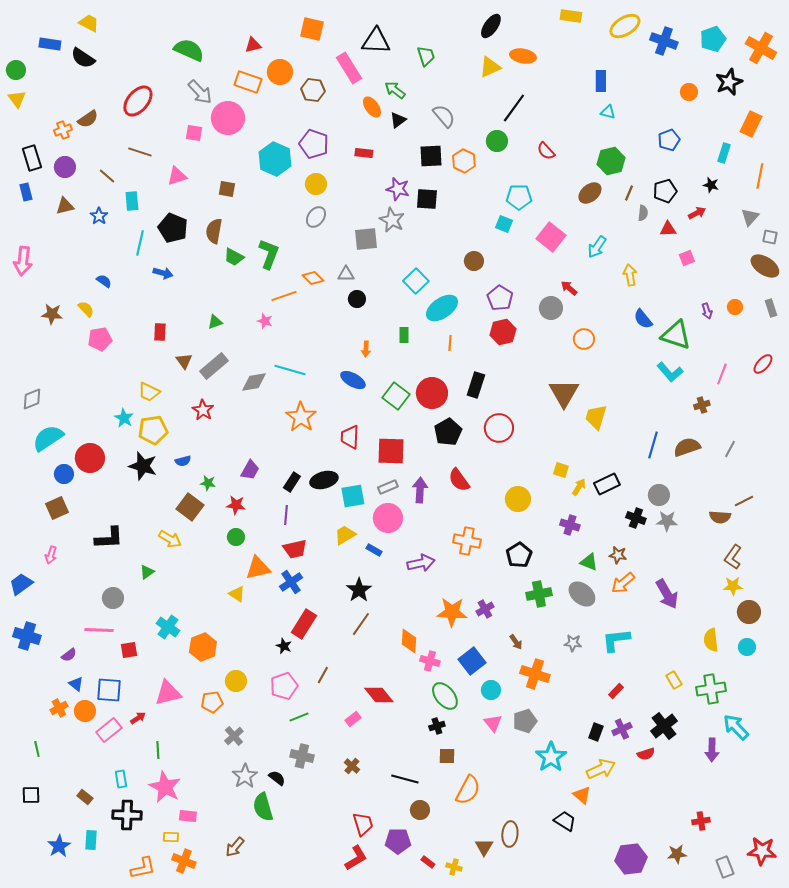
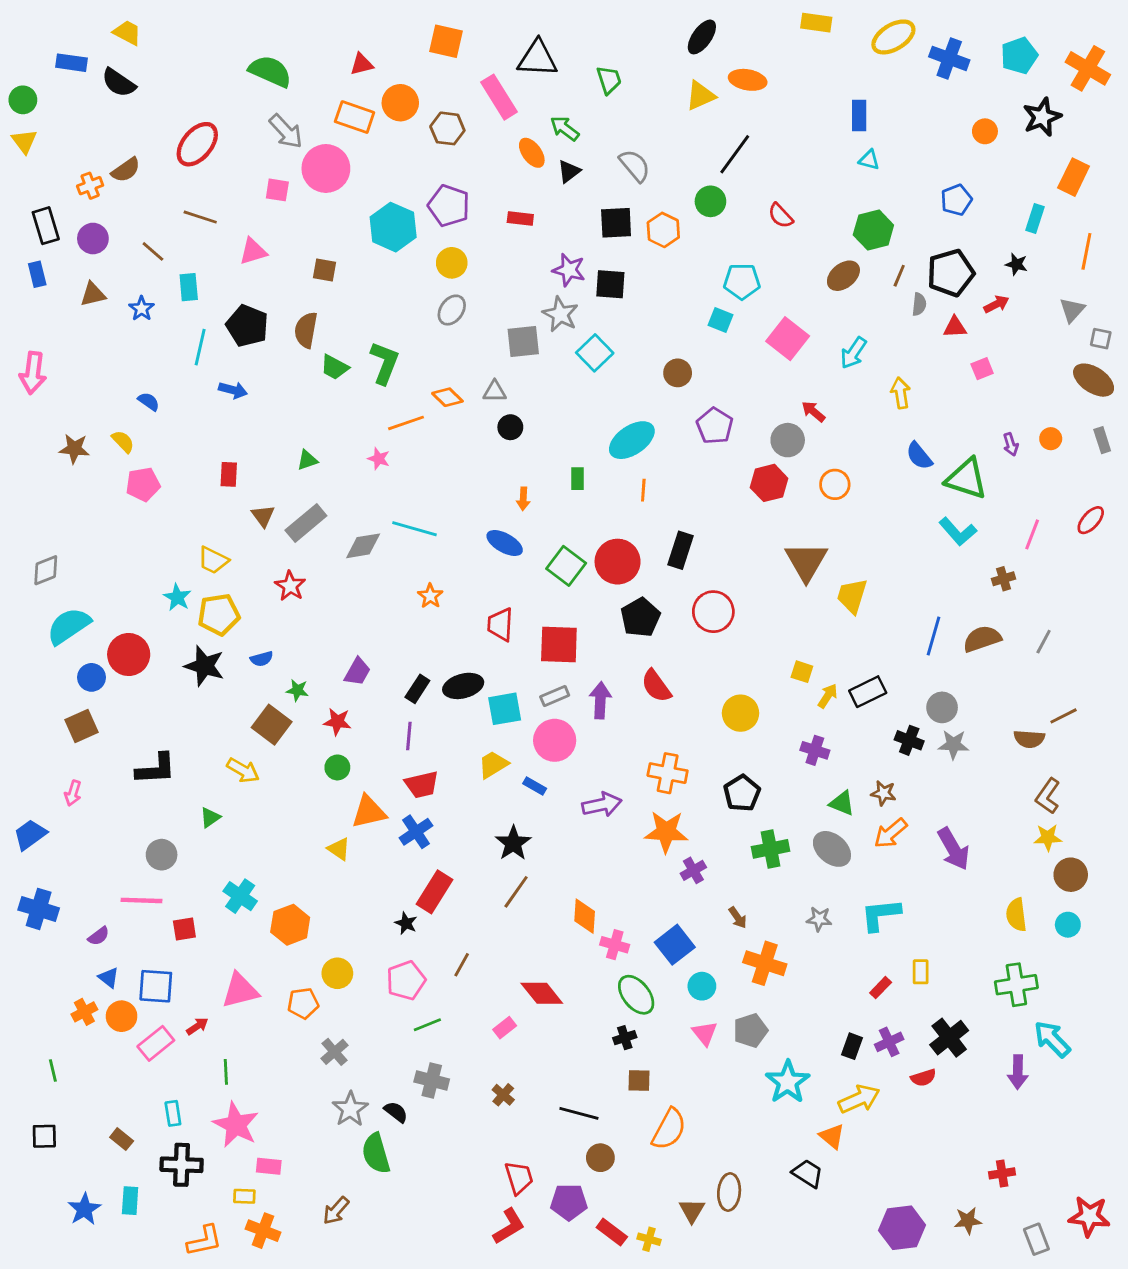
black pentagon: (665, 191) -> (951, 273), size x1.4
cyan square: (416, 281) -> (595, 353), moved
red hexagon: (503, 332) -> (769, 483), moved
orange star: (301, 417) -> (430, 596), size x0.6
orange star: (452, 612) -> (666, 832), moved
yellow rectangle: (674, 680) -> (921, 972), moved, turned 30
red rectangle: (428, 862) -> (612, 1232), size x1.5

